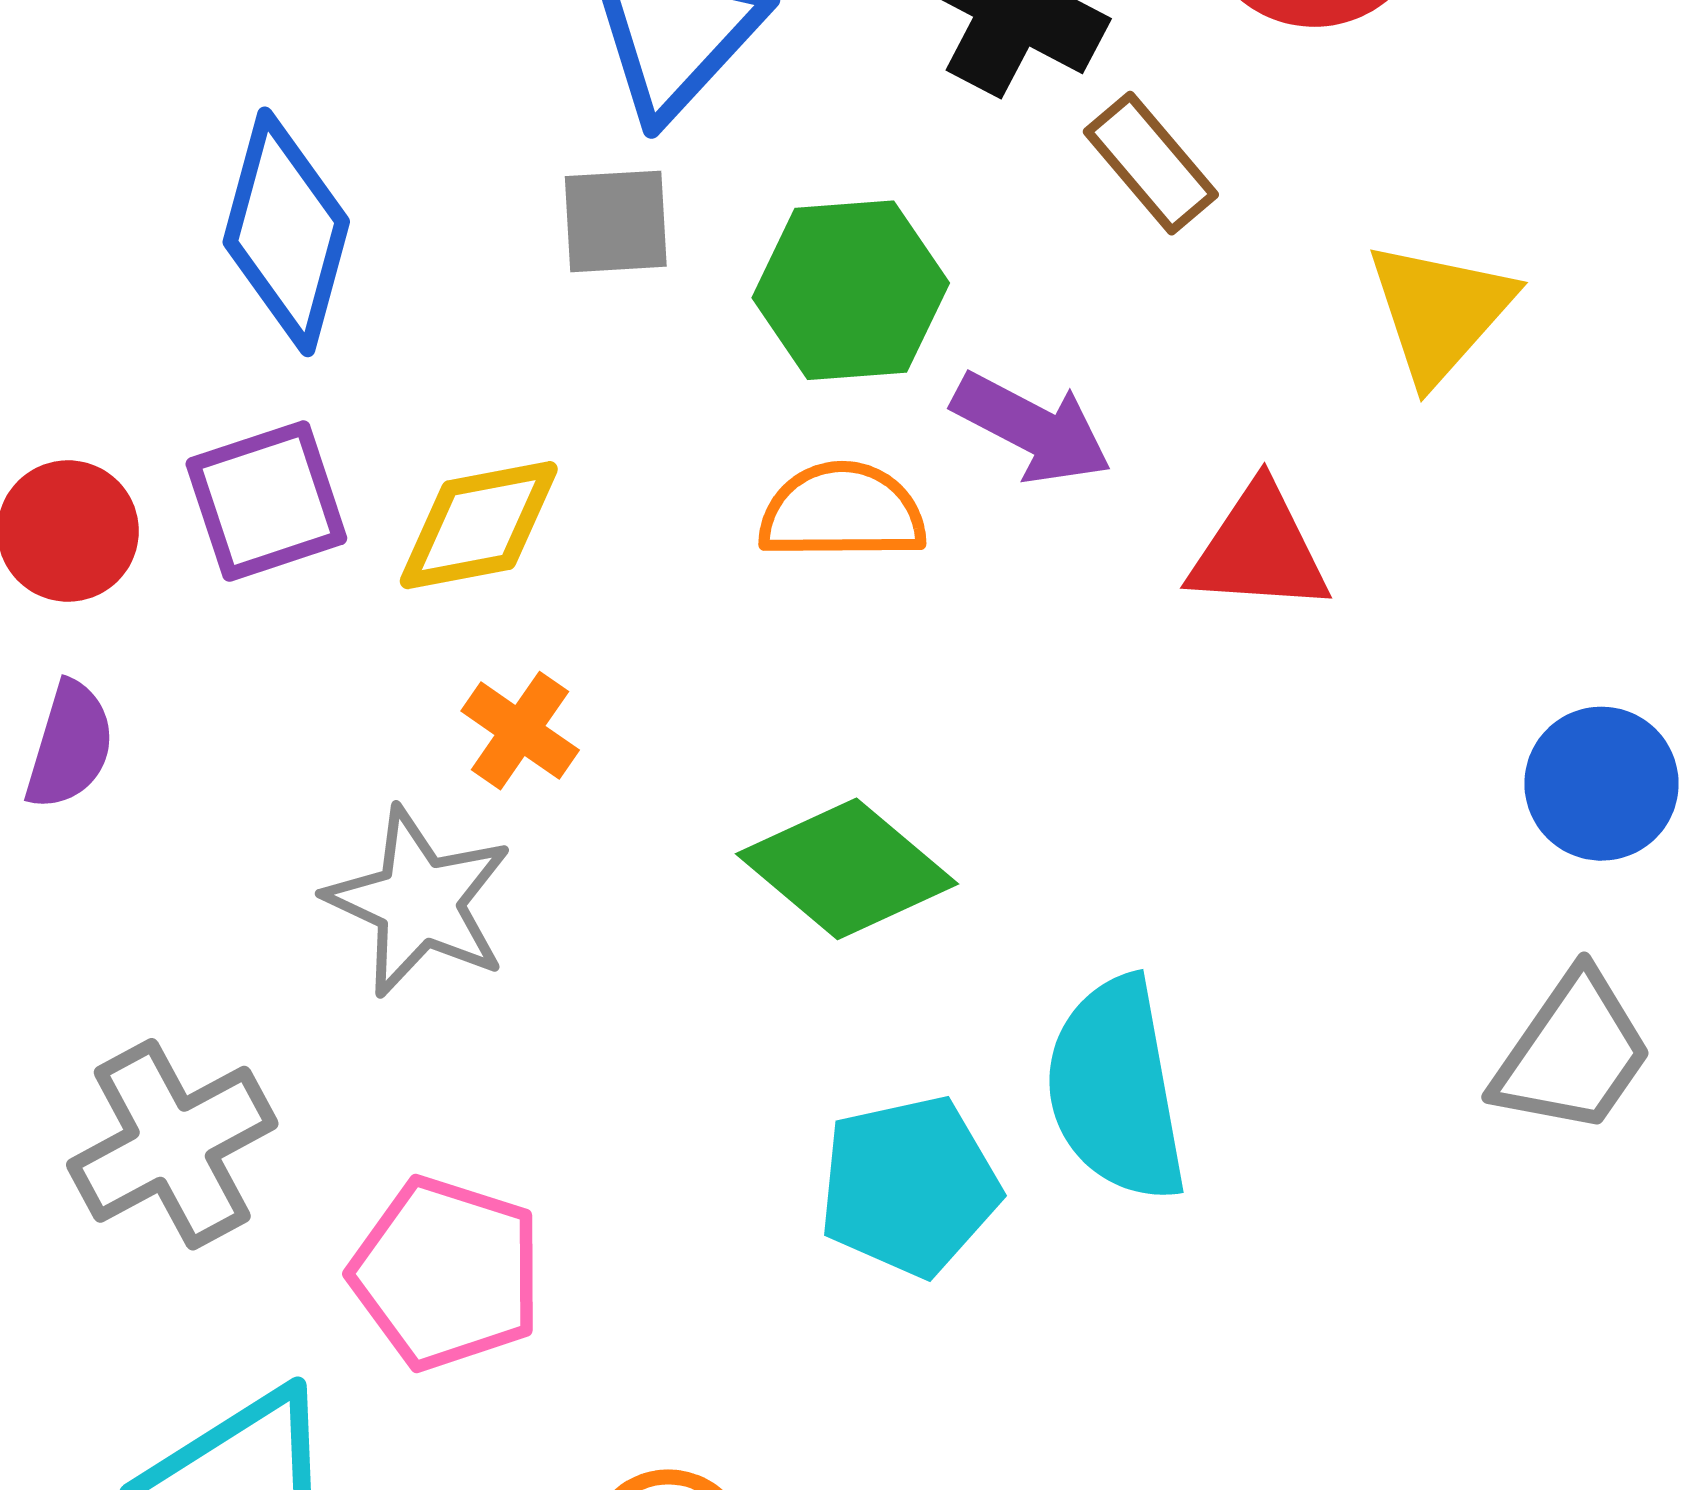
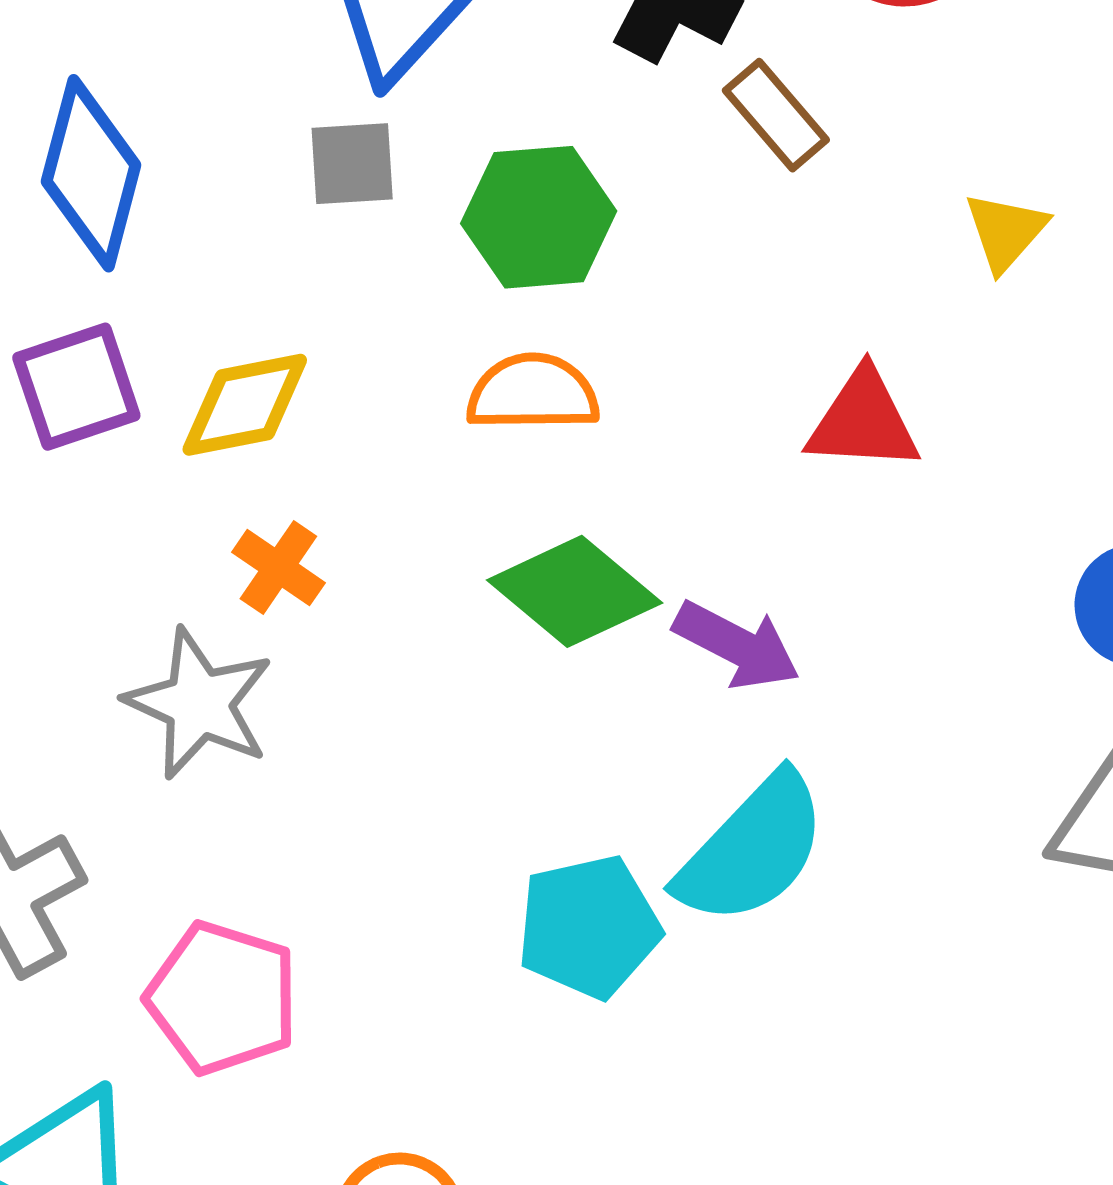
yellow triangle: (1440, 311) -> (1006, 232), size x0.7
purple arrow: (1032, 428) -> (737, 645), moved
green diamond: (847, 869) -> (575, 591), moved
cyan semicircle: (1116, 1089) -> (752, 849), turned -126

